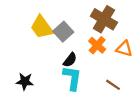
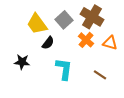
gray square: (63, 32) -> (64, 20), moved
black semicircle: (70, 60) -> (48, 43), moved
black star: (25, 81) -> (22, 62), moved

